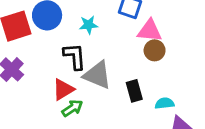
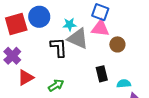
pink triangle: (150, 31) -> (100, 28), moved
gray triangle: (97, 75) -> (78, 39), moved
red triangle: (63, 89) -> (26, 78), moved

